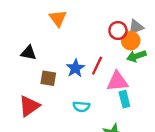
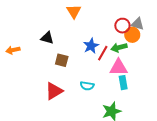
gray triangle: (136, 27) -> (137, 24), turned 32
green arrow: (136, 56) -> (119, 47), moved
blue star: (75, 68) -> (91, 46), moved
red triangle: (29, 106) -> (54, 91), moved

